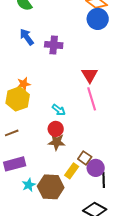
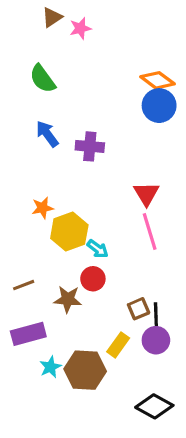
yellow hexagon: (18, 99) -> (69, 232), moved
brown star: (57, 142) -> (68, 299), moved
brown square: (85, 158) -> (139, 309), moved, turned 32
black line: (104, 180) -> (156, 315), moved

